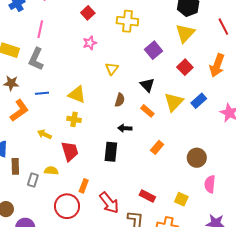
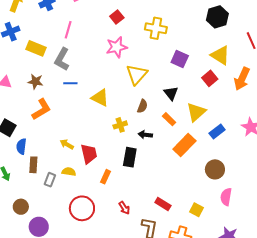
yellow triangle: (185, 33) -> (220, 55), moved, turned -45
pink star: (90, 43) -> (117, 47), size x1.5
purple square: (153, 50) -> (180, 59), turned -30
yellow triangle: (112, 69) -> (137, 74), size x1.6
blue line: (42, 93) -> (70, 83), moved
blue rectangle: (199, 101) -> (217, 131), moved
yellow cross: (74, 119) -> (120, 125), moved, turned -32
yellow arrow: (44, 134) -> (67, 144), moved
orange rectangle: (157, 147) -> (184, 145), moved, size x1.6
orange rectangle: (84, 186) -> (106, 177), moved
red arrow: (109, 203) -> (124, 208), size x0.6

